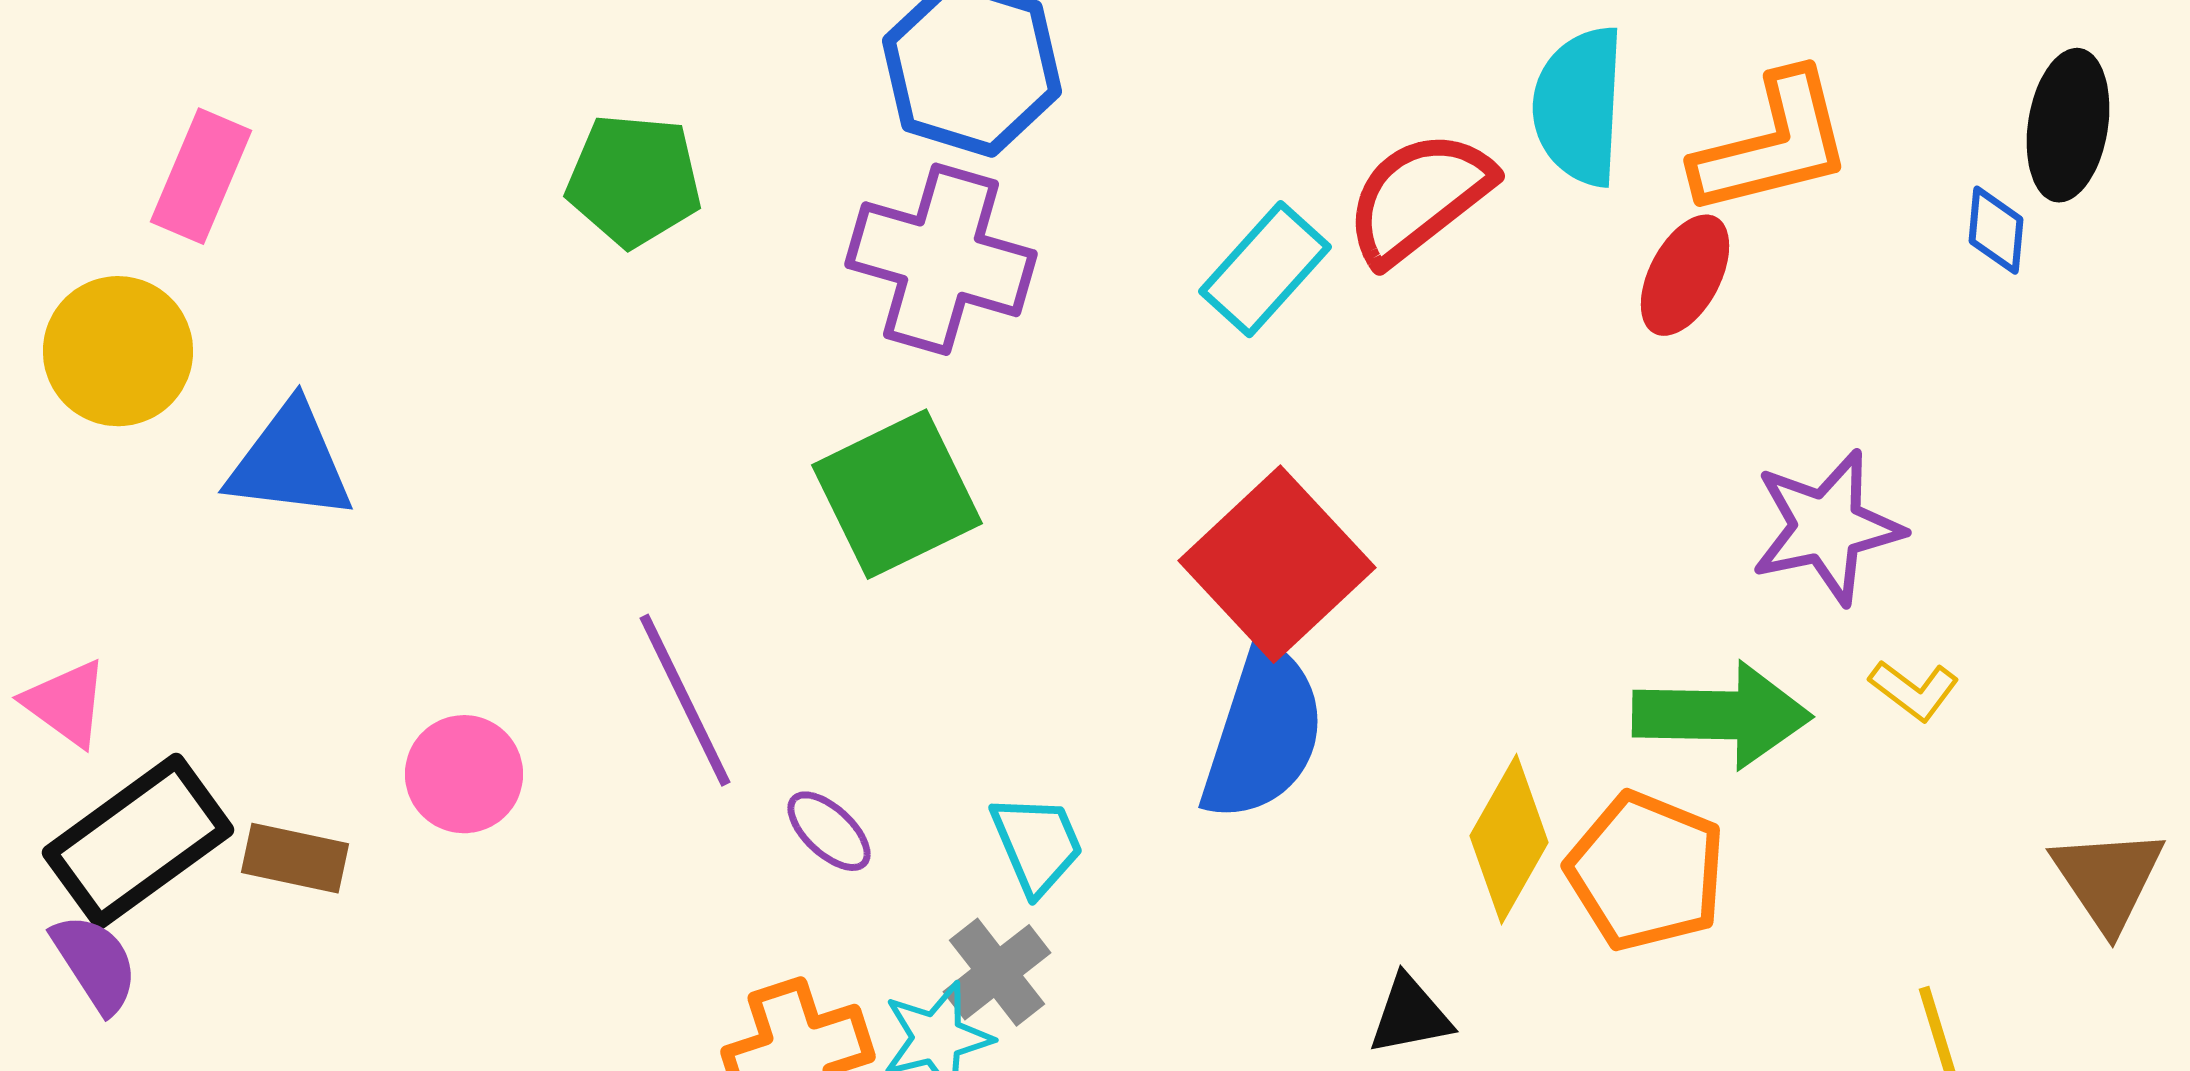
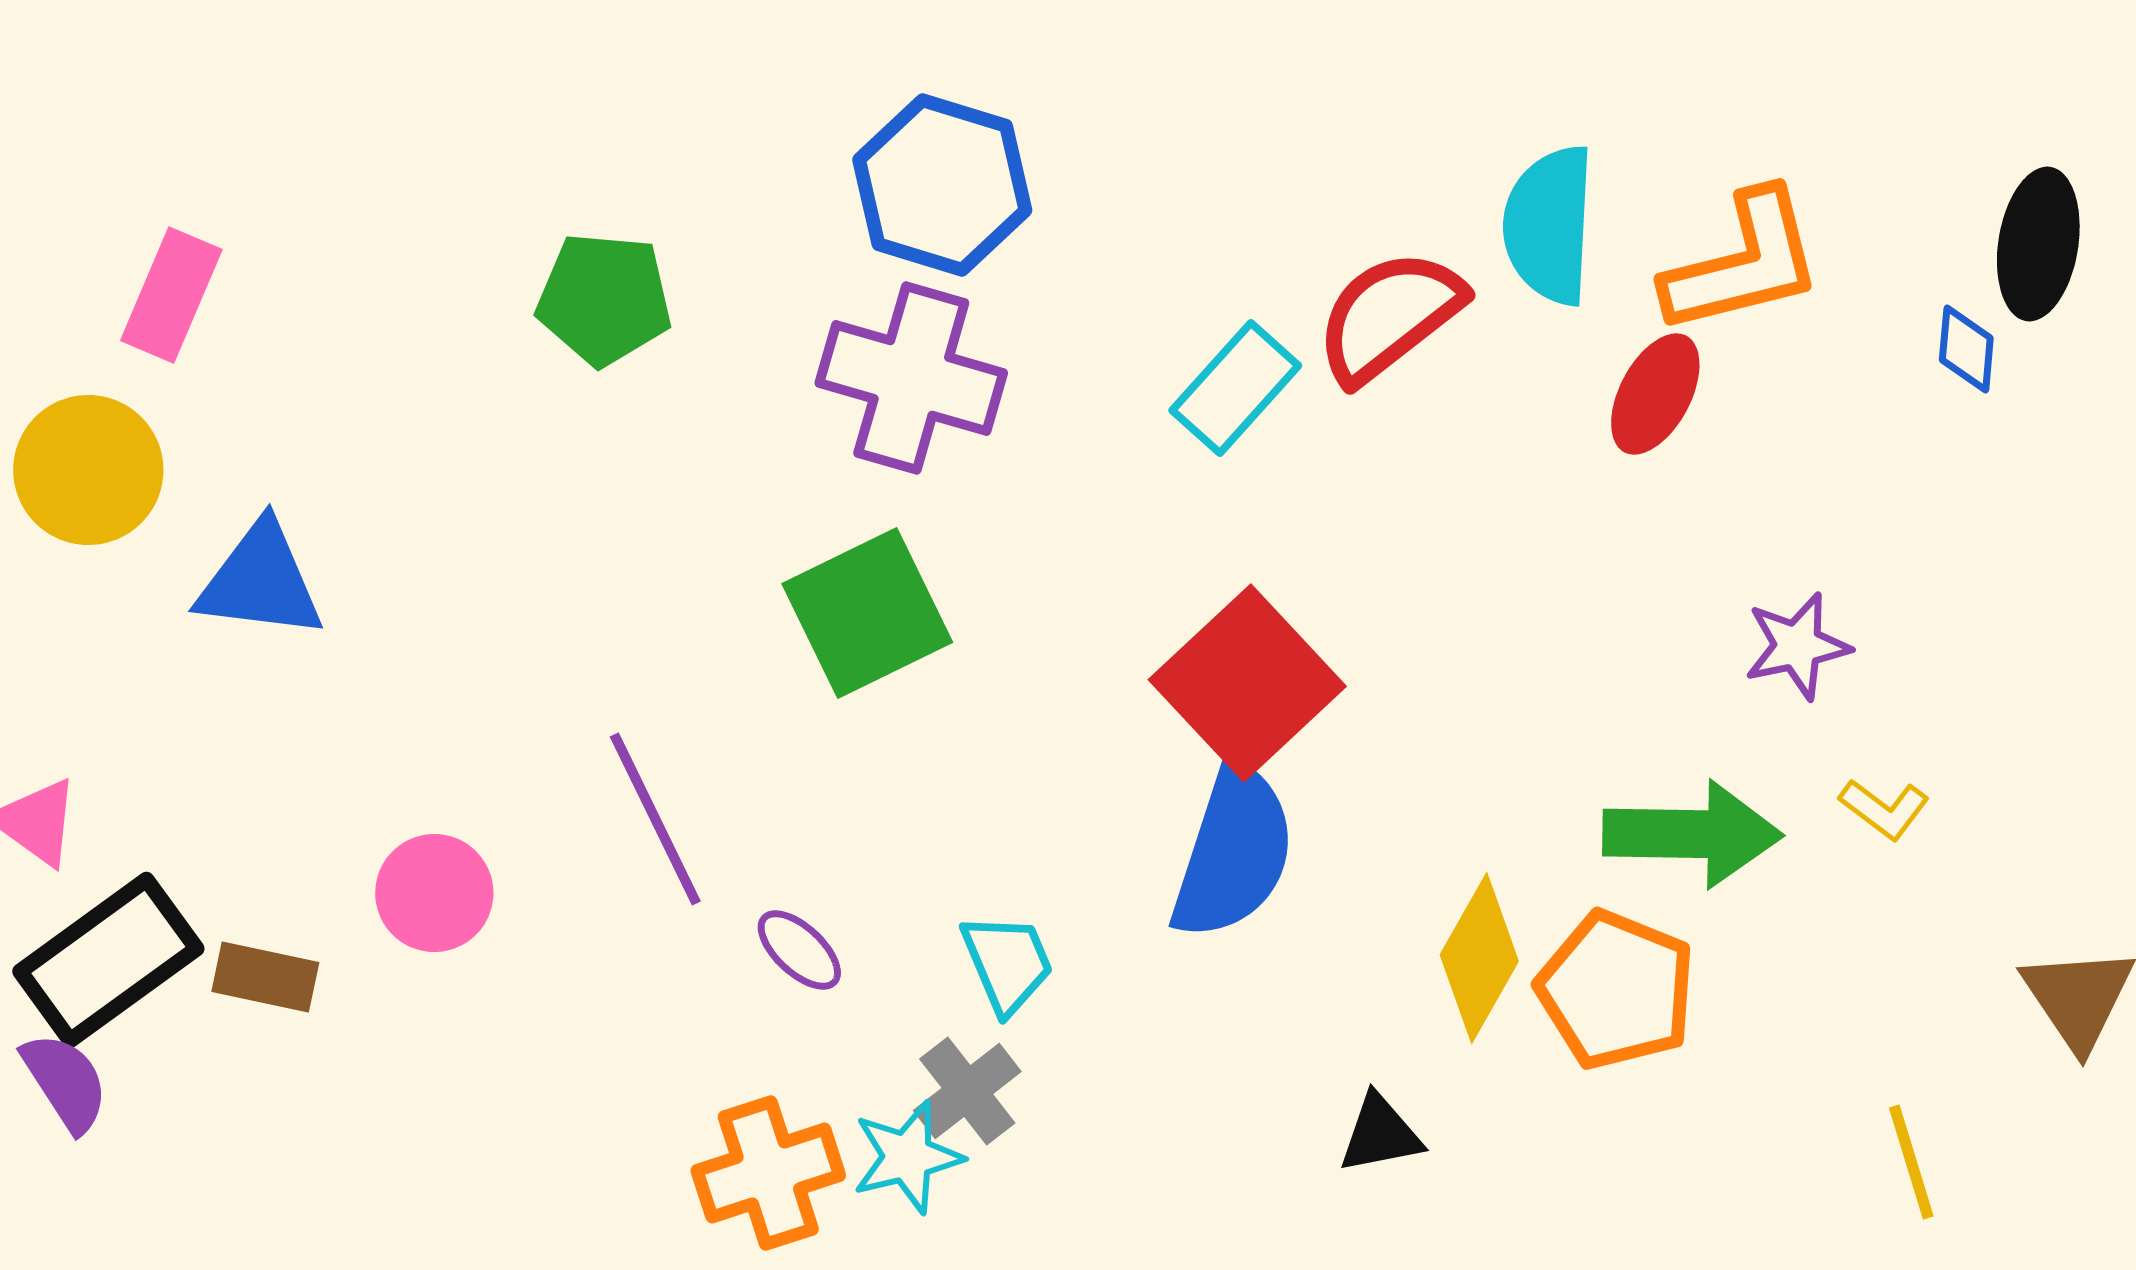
purple star: (1827, 527) -> (1797, 646), size x0.7

